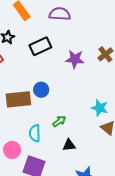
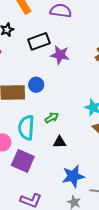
purple star: (75, 59) -> (60, 55), moved
cyan semicircle: (35, 133) -> (26, 128), size x1.4

